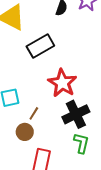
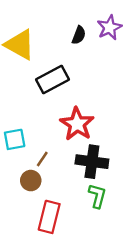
black cross: (76, 114) -> (92, 162), turned 32

